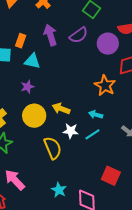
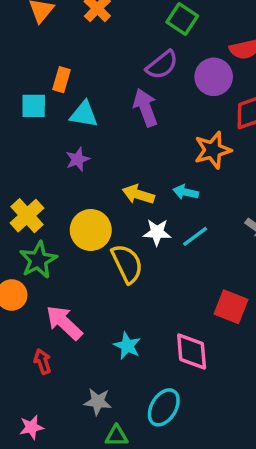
purple arrow: (50, 35) -> (145, 108), moved
orange star: (105, 85) -> (213, 150), turned 30
cyan arrow: (96, 115) -> (186, 192), moved
yellow circle: (34, 116) -> (91, 230), moved
cyan star: (59, 190) -> (127, 346), moved

